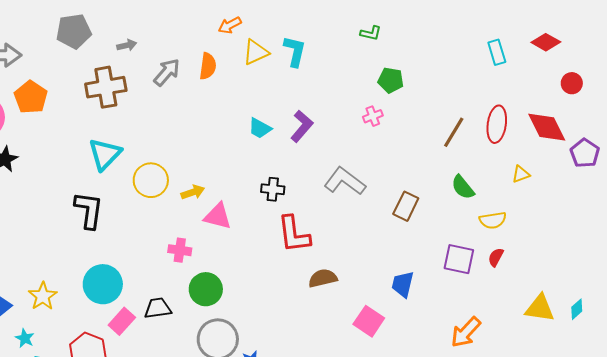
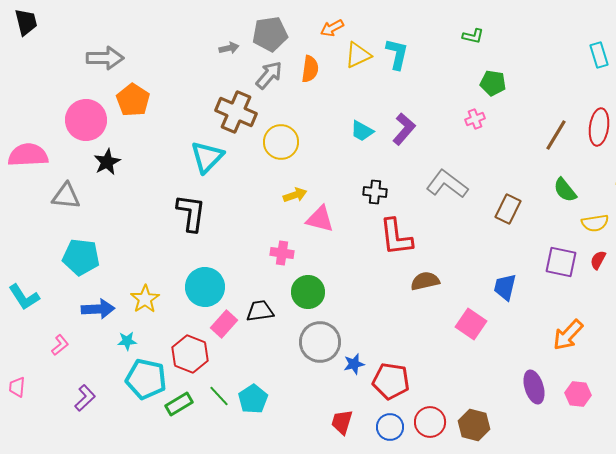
gray pentagon: (74, 31) -> (270, 34), moved
brown cross: (106, 87) -> (236, 112), moved, turned 33
yellow circle: (151, 180) -> (281, 142), moved
cyan star: (25, 338) -> (127, 341), turned -30

